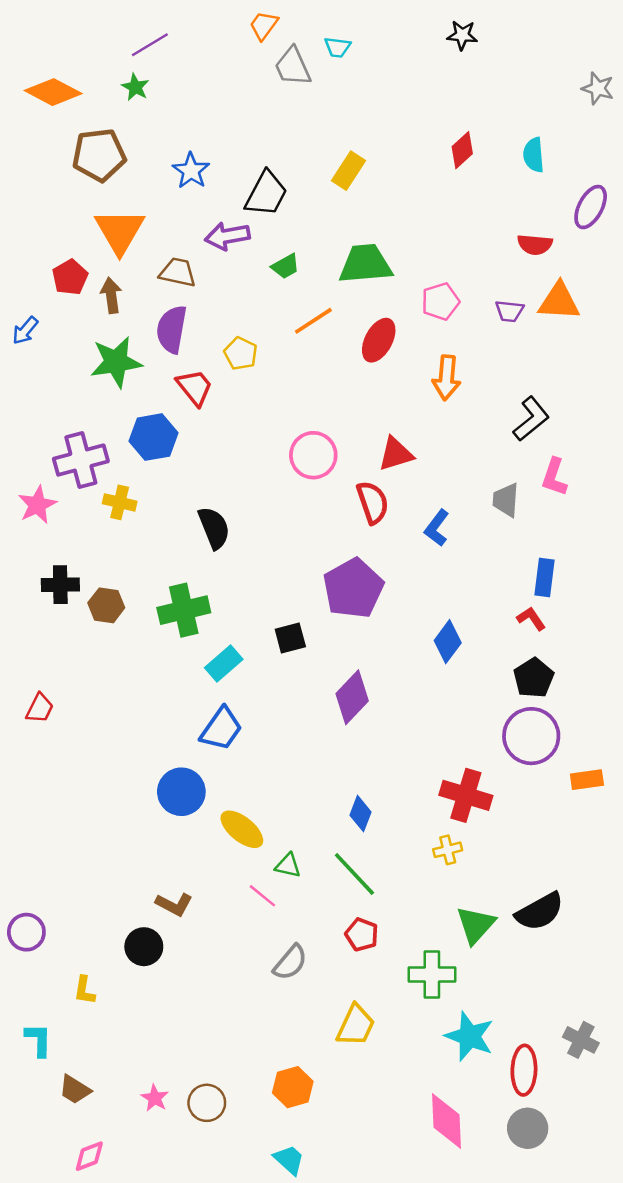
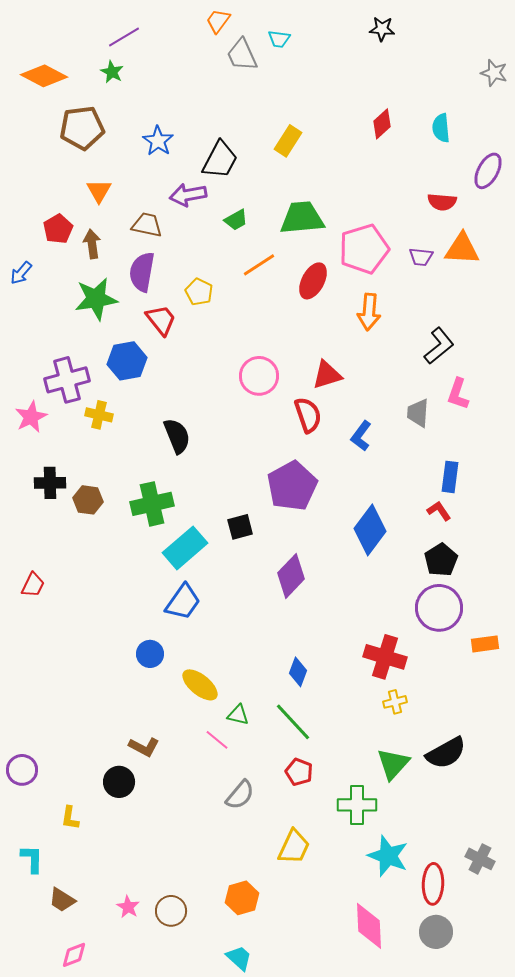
orange triangle: (120, 231) -> (99, 191), size x0.6
pink pentagon: (440, 301) -> (364, 249), size x1.6
blue diamond: (448, 642) -> (370, 530), size x1.4
cyan rectangle: (224, 663) -> (185, 548), size x1.4
blue circle: (181, 792) -> (150, 654), size x0.7
yellow cross: (448, 850) -> (395, 702), moved

